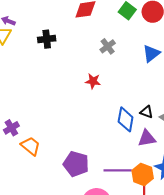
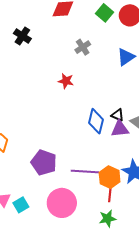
black cross: (47, 39) -> (22, 36), turned 36
purple triangle: (147, 138) -> (120, 129), moved

